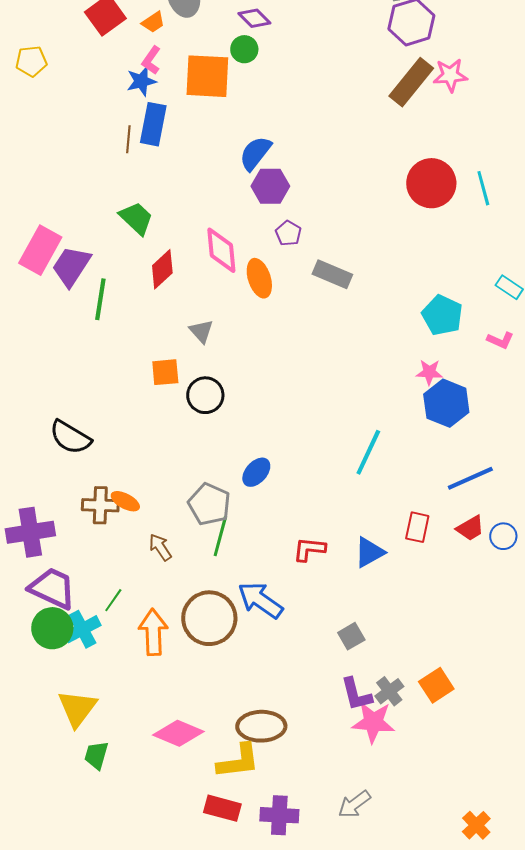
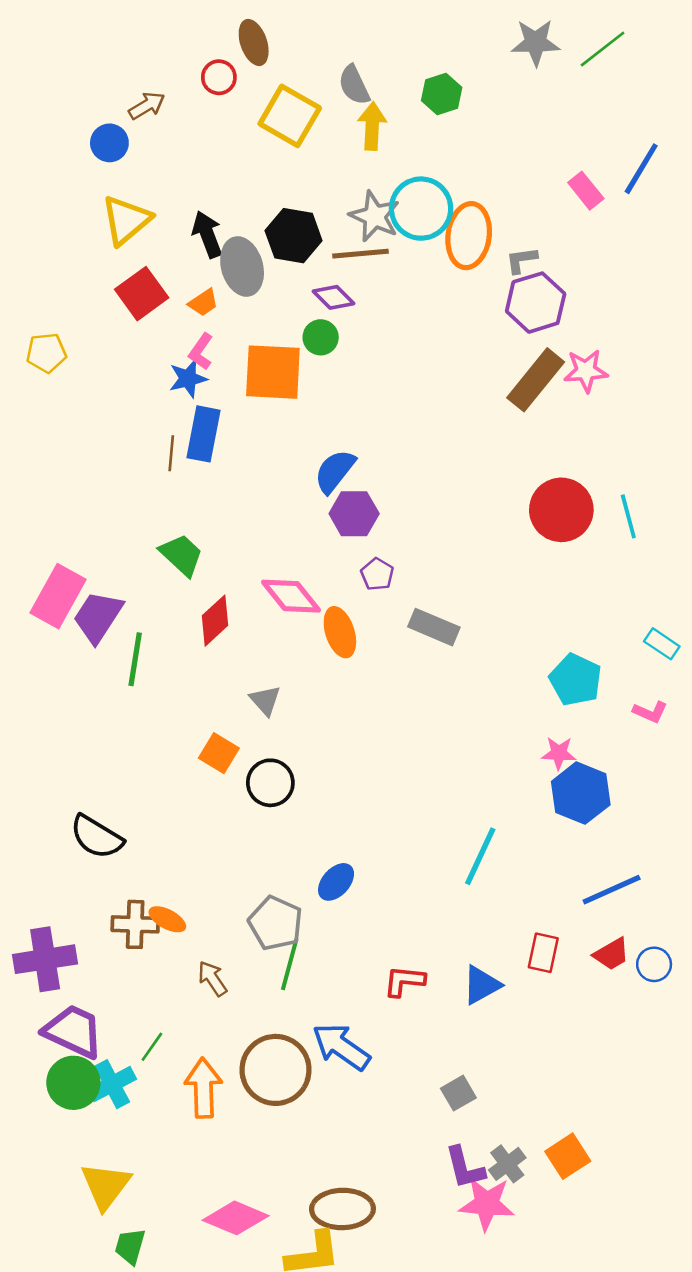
pink diamond: (221, 250) -> (291, 596), turned -33
orange square: (165, 372) -> (219, 753), turned 36

